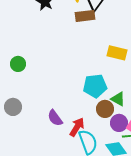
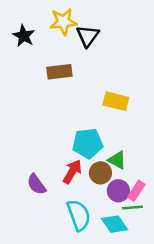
brown rectangle: (85, 16) -> (59, 72), moved
red arrow: (77, 127) -> (72, 172), moved

